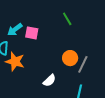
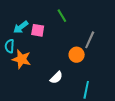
green line: (67, 19) -> (62, 16), moved
gray line: (83, 64) -> (90, 40), moved

